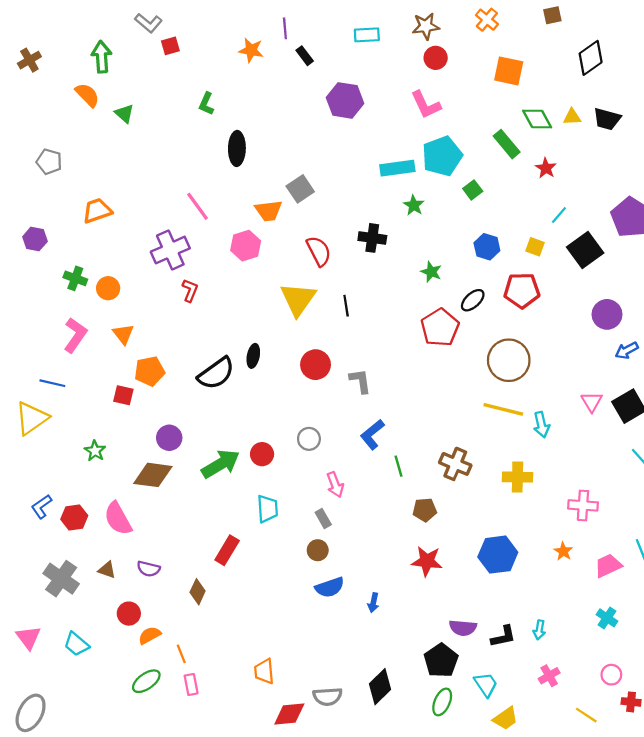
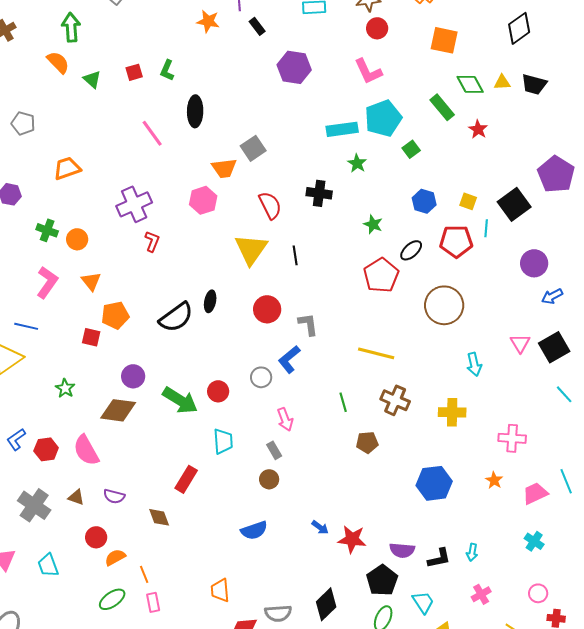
red square: (170, 46) -> (134, 72), moved
pink line: (198, 206) -> (152, 133), moved
cyan line: (559, 215) -> (486, 228), moved, turned -36
yellow line: (503, 409) -> (376, 353), moved
blue L-shape: (372, 434) -> (289, 359), moved
green arrow: (221, 464) -> (180, 400), turned 63
red star: (427, 561) -> (352, 539), moved
blue semicircle: (330, 587) -> (254, 530), moved
brown diamond: (198, 592) -> (159, 517), turned -45
blue arrow: (373, 603) -> (320, 527), turned -66
cyan trapezoid: (76, 644) -> (48, 565), turned 30

